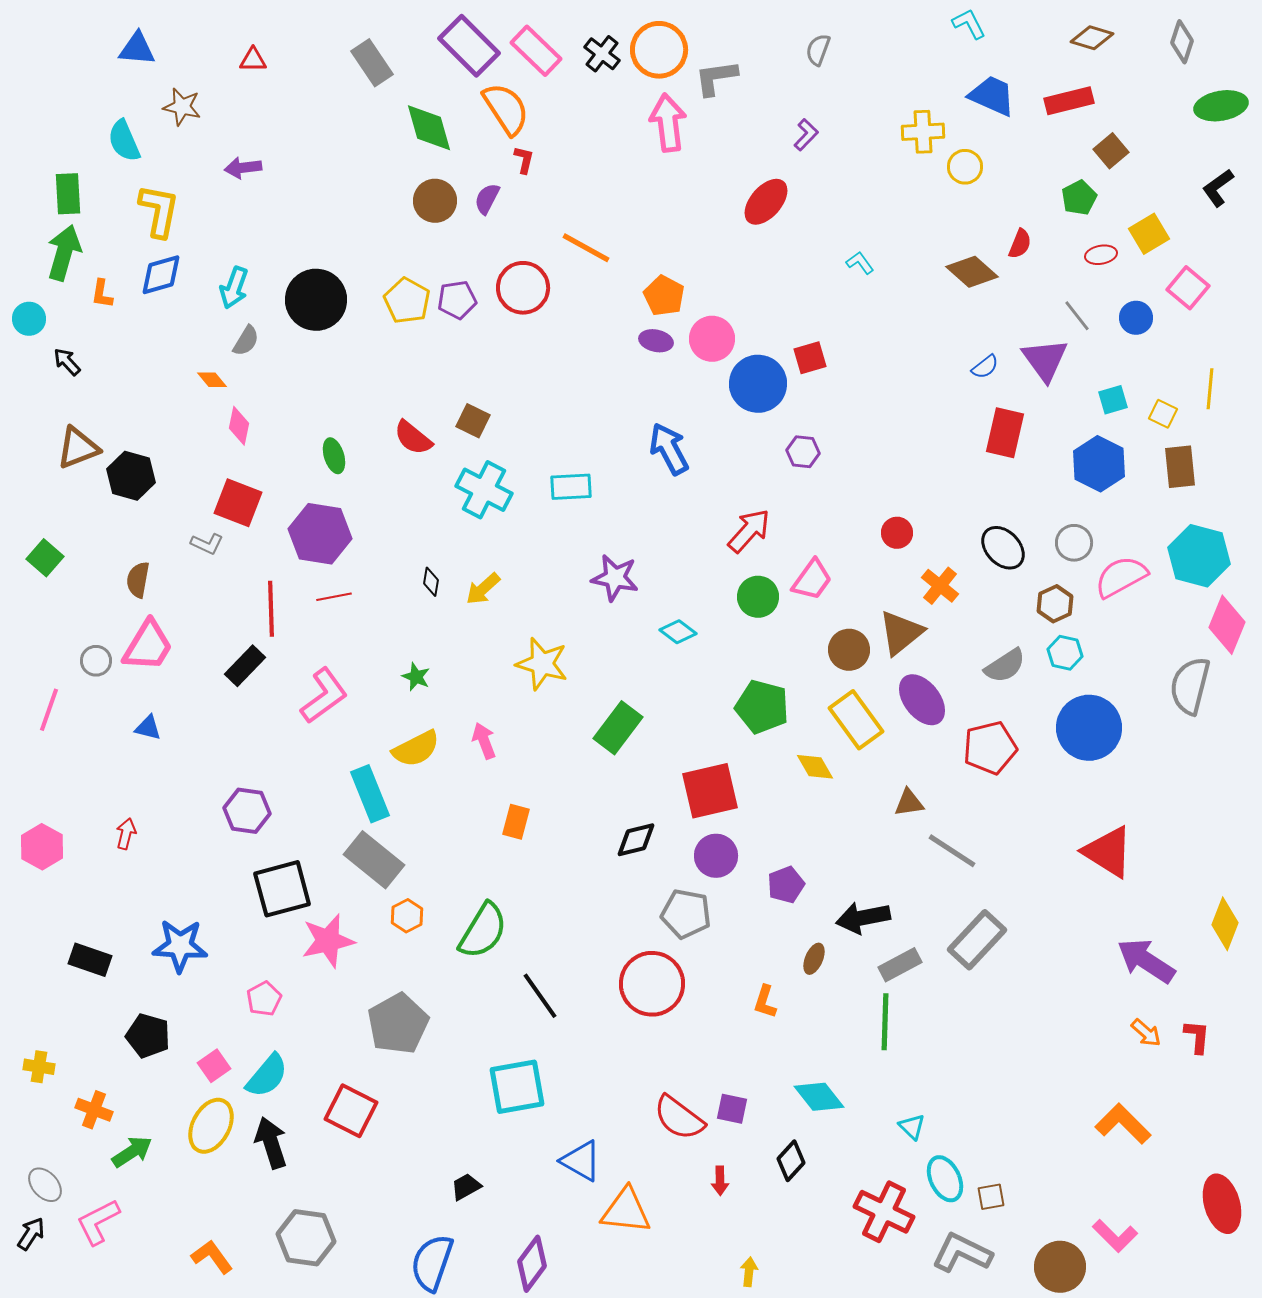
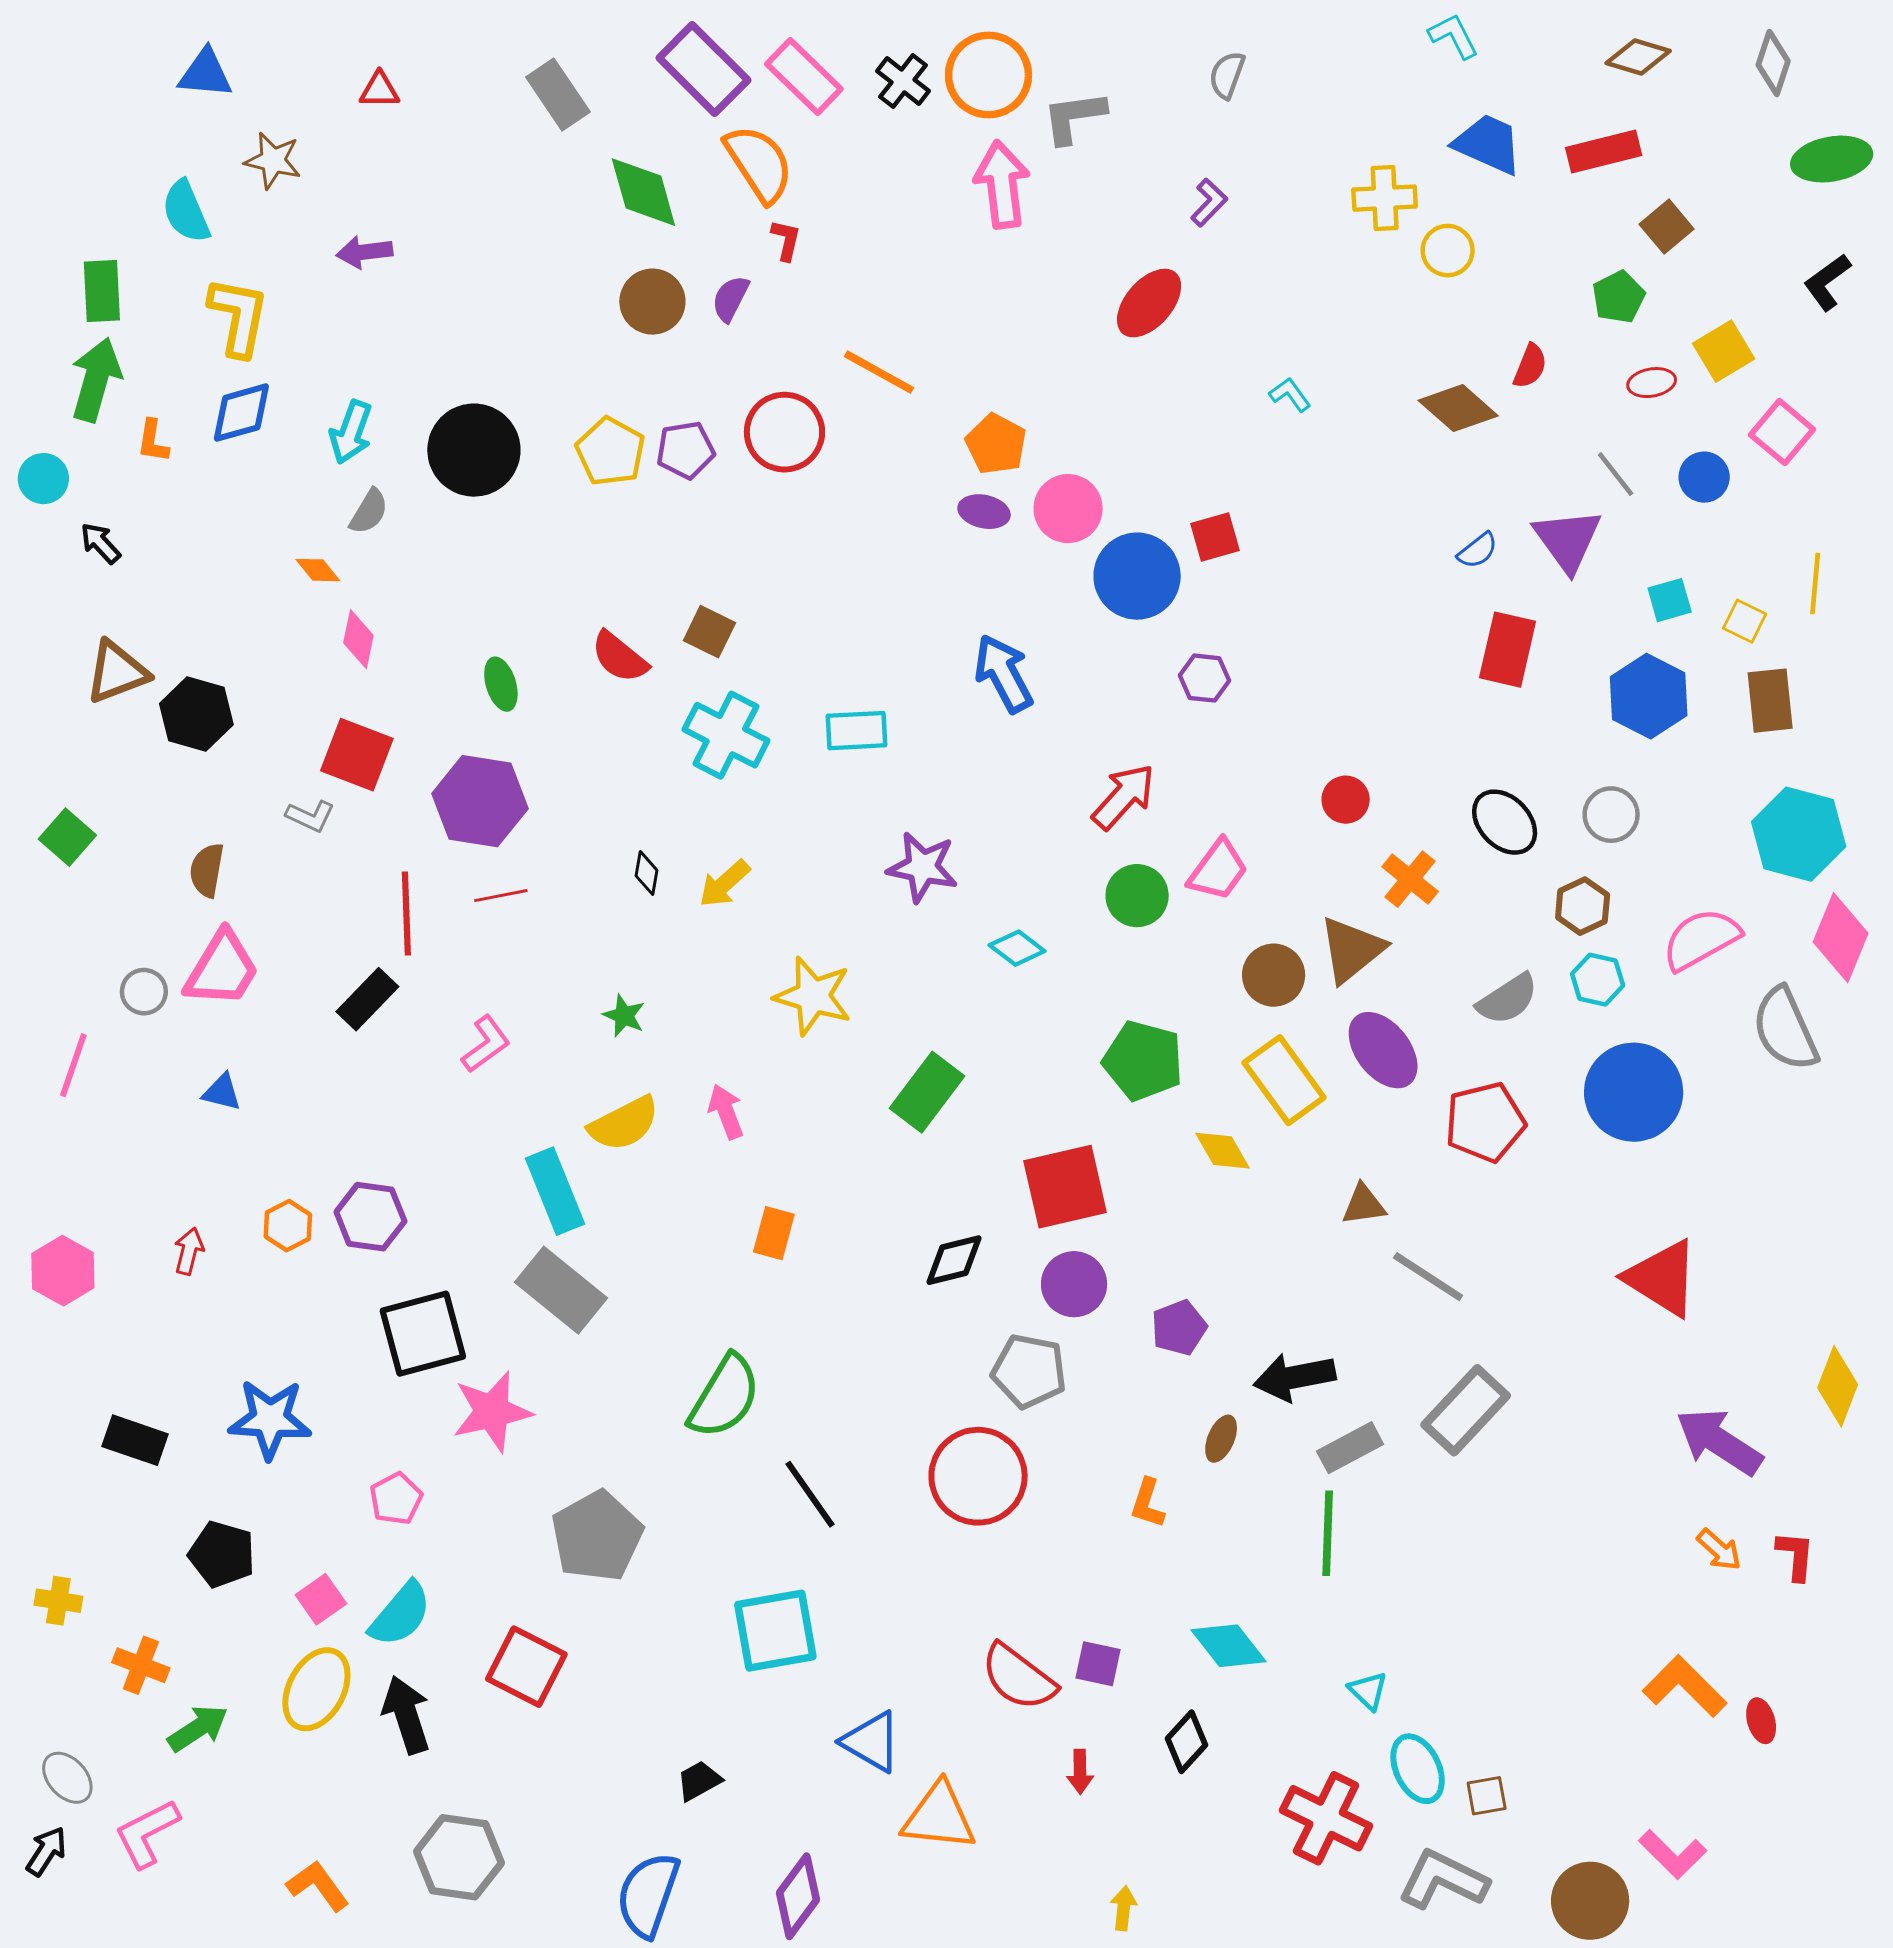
pink semicircle: (1121, 577) -> (1701, 939), moved
gray semicircle: (1190, 686) -> (1785, 1029), turned -38
pink L-shape: (324, 696) -> (486, 1044), size x0.7
orange hexagon: (407, 916) -> (288, 1226), moved
red ellipse: (1222, 1204) -> (1761, 1721), moved, size x0.5

